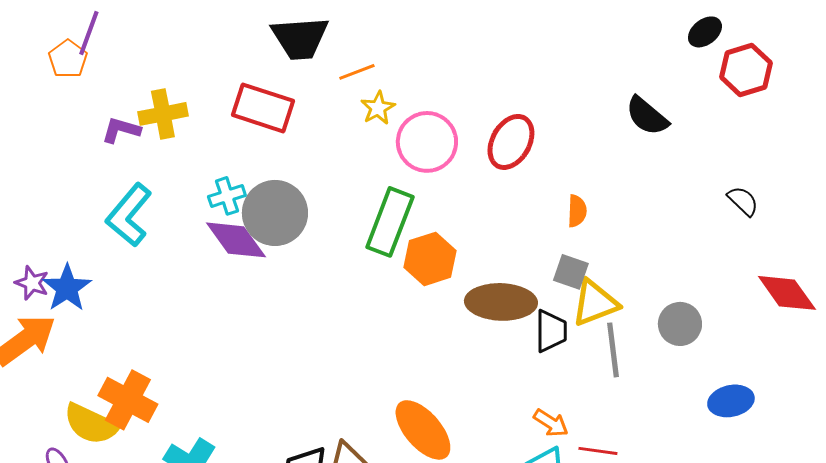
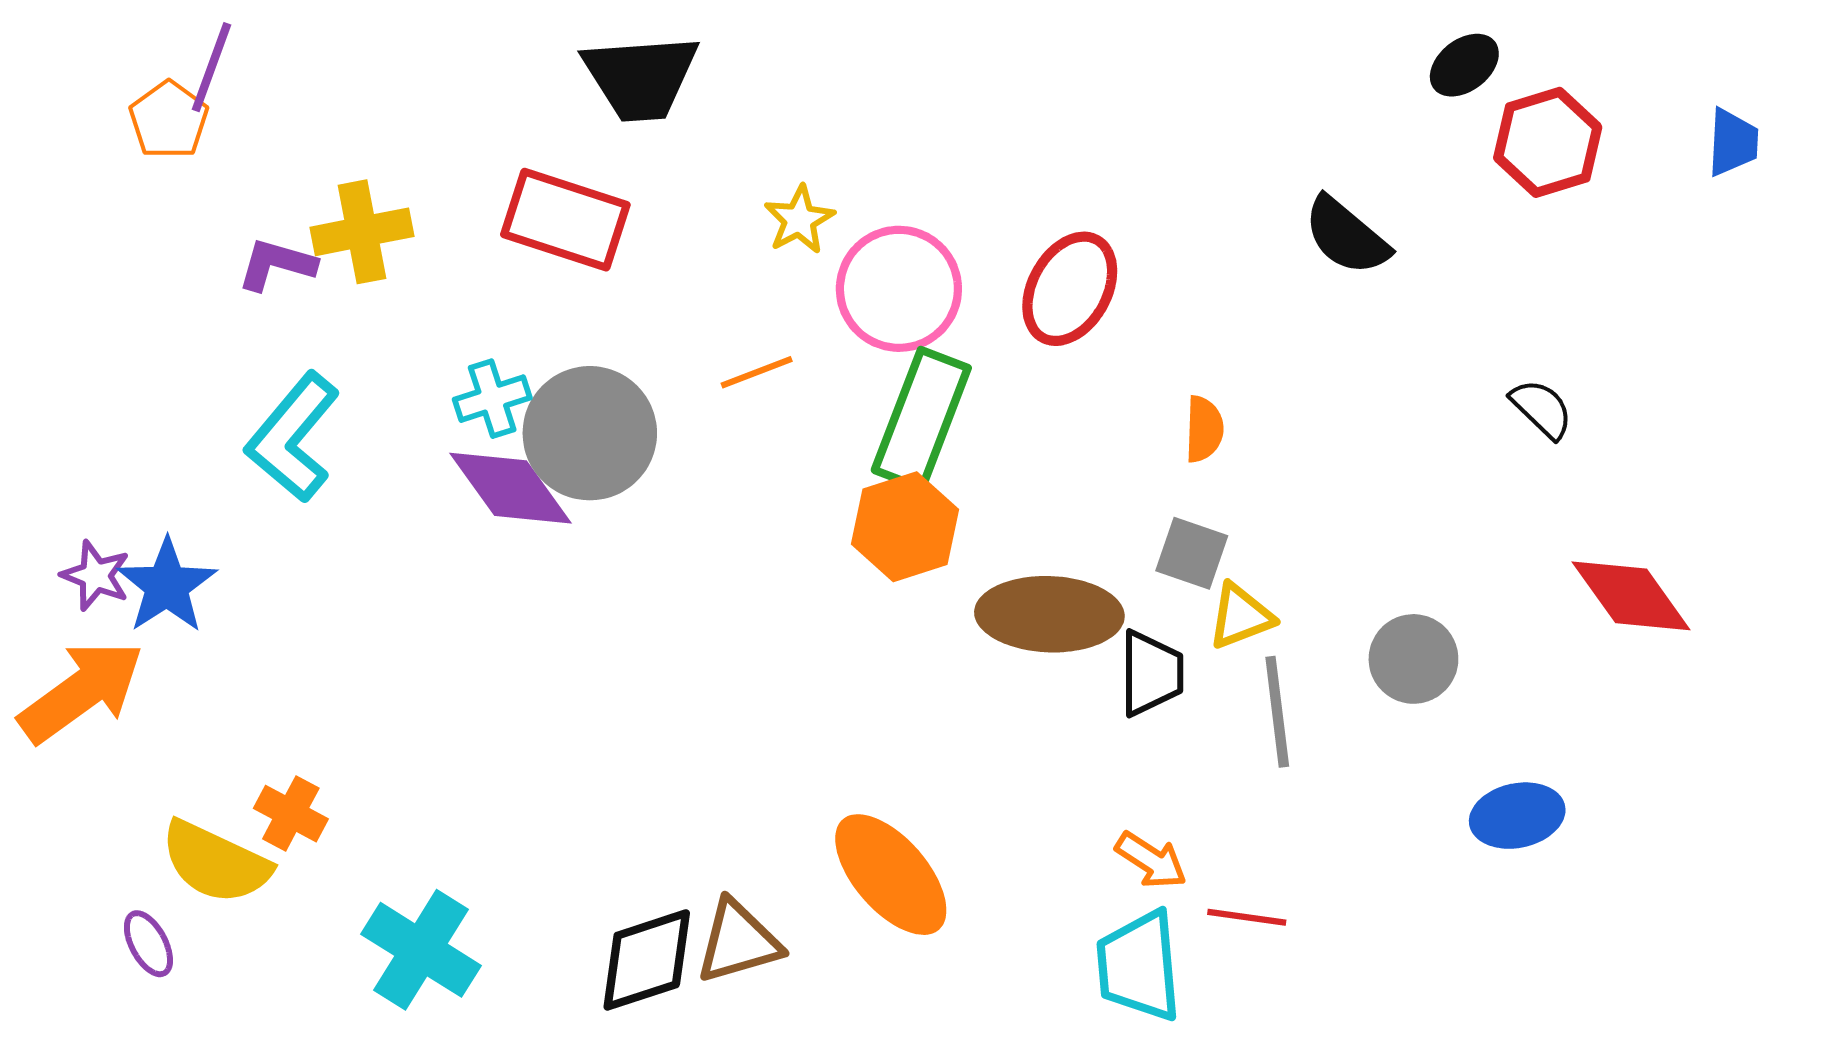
orange line: (357, 72) -> (757, 372), moved
green rectangle: (390, 222) -> (921, 419), moved
yellow triangle: (595, 303) -> (1241, 616), size x0.7
orange cross: (128, 400) -> (291, 814), size x0.6

